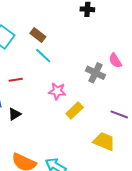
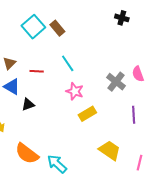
brown rectangle: (38, 35) -> (57, 28), moved
cyan line: (43, 56) -> (68, 63), moved
purple line: (119, 114) -> (134, 115), moved, turned 54

